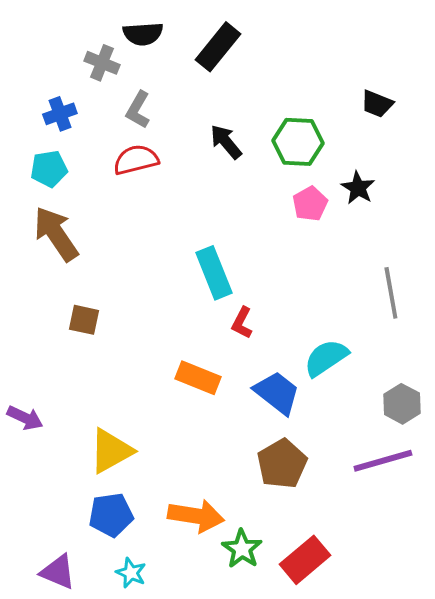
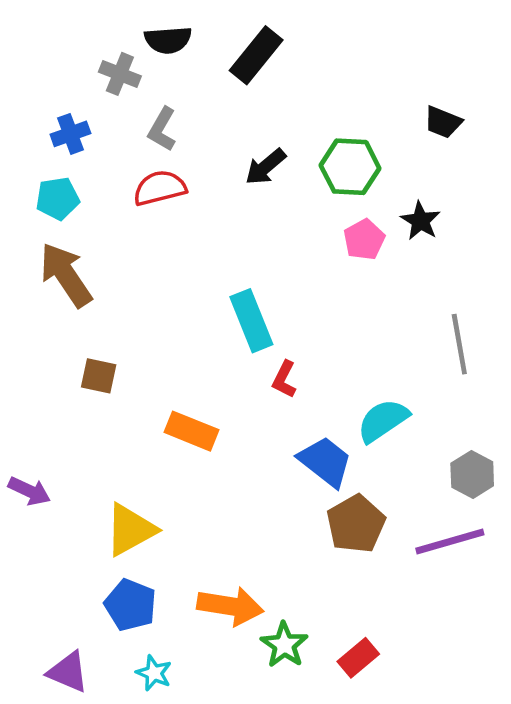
black arrow: (226, 142) -> (265, 167), turned -90
orange rectangle: (198, 378) -> (191, 431), moved
brown pentagon: (282, 464) -> (356, 524), moved
blue pentagon: (111, 515) -> (130, 605), turned 30
red rectangle: (305, 560) -> (358, 658), size x0.7

